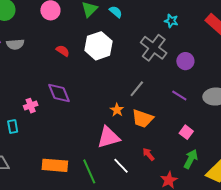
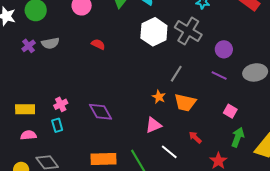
white hexagon: (98, 46) -> (154, 32), moved
purple circle: (185, 61) -> (224, 49), moved
purple diamond: (59, 93) -> (101, 112), moved
pink cross: (31, 106) -> (61, 104), moved
pink triangle: (108, 137) -> (154, 125), size x0.7

